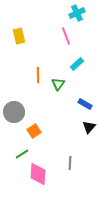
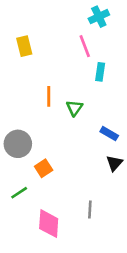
cyan rectangle: (77, 64) -> (100, 72), moved, turned -40
green line: (22, 154) -> (19, 193), moved

